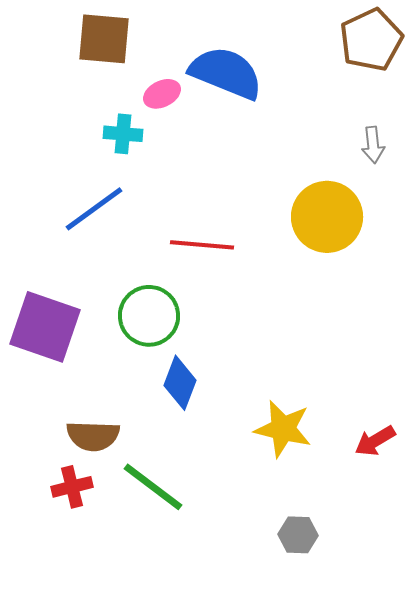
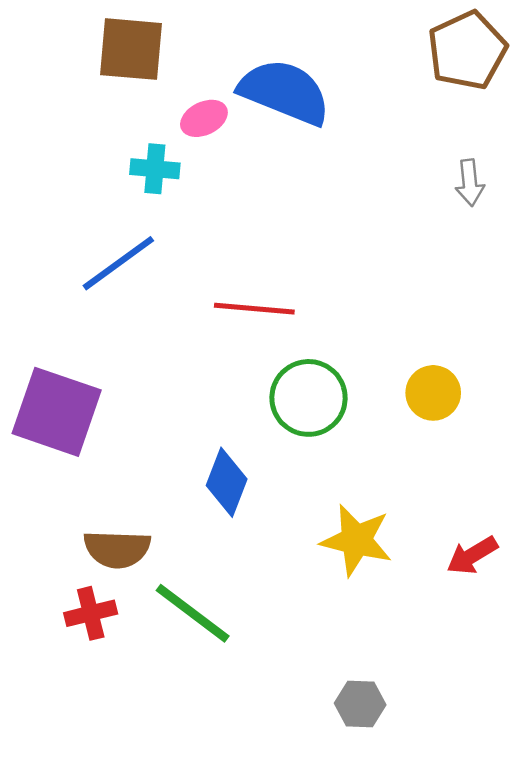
yellow circle: (327, 217) -> (433, 393), moved, size x0.6
green circle: (149, 316) -> (309, 398), moved
gray hexagon: (298, 535) -> (360, 704), moved

